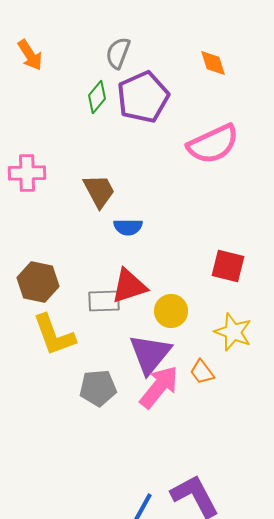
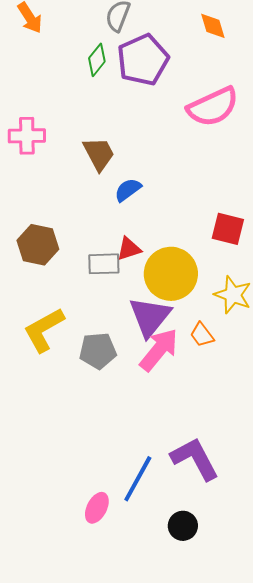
blue semicircle: (128, 227) -> (128, 190), turned 144
red triangle: (129, 286) -> (129, 249), size x0.7
yellow circle: (171, 311) -> (171, 274), size x1.6
yellow L-shape: (54, 335) -> (44, 330), moved, turned 81

